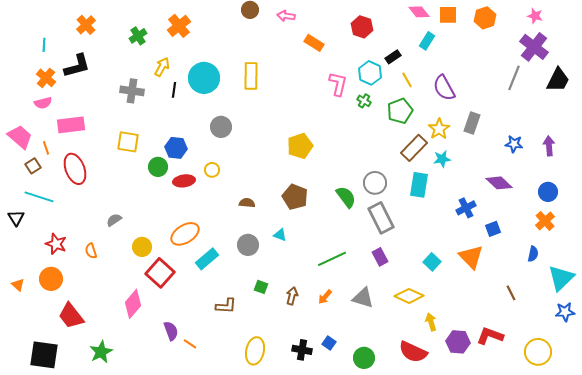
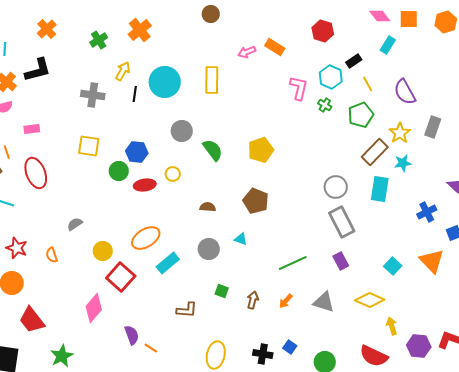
pink arrow: (286, 16) -> (247, 52), moved, turned -30
pink rectangle: (71, 125) -> (32, 129), size x0.6
green semicircle: (346, 197) -> (213, 150), moved

